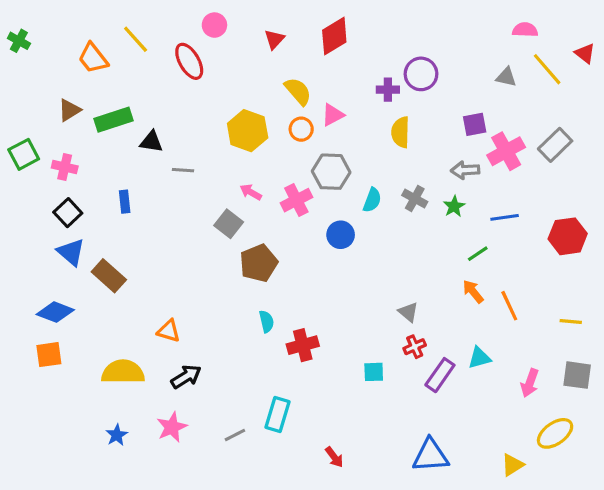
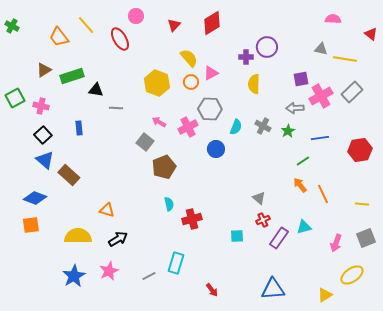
yellow line: (547, 69) -> (345, 59), moved, turned -40
gray square: (577, 375) -> (366, 238), turned -30
blue star: (117, 435) -> (74, 276), size x1.6

